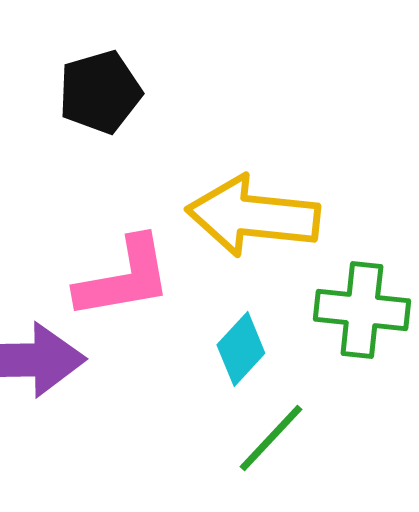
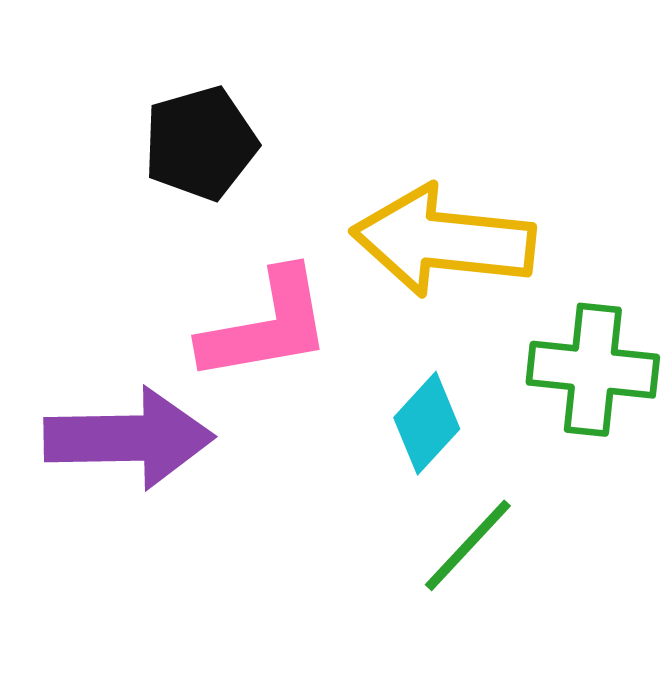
black pentagon: (100, 92) -> (200, 143), moved

